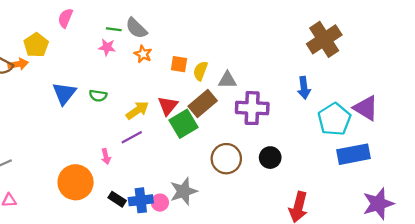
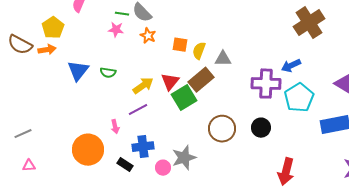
orange arrow: (18, 64) -> (47, 50), moved
blue arrow: (304, 88) -> (291, 66), turned 72
purple cross: (252, 108) -> (266, 84), moved
cyan pentagon: (334, 119) -> (299, 98), moved
blue cross: (141, 200) -> (143, 147), moved

